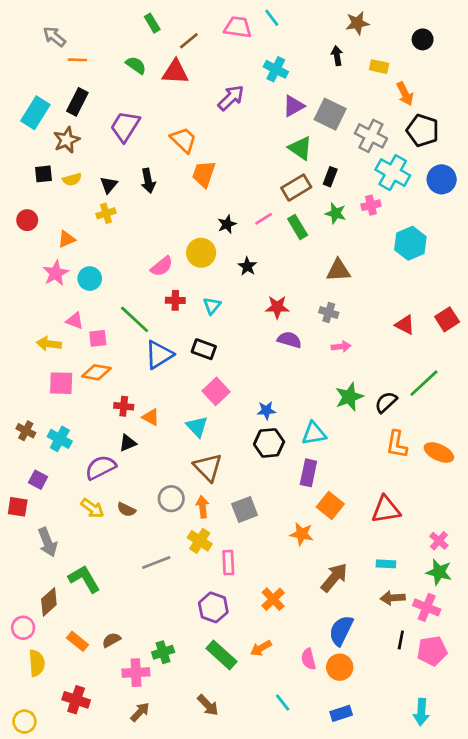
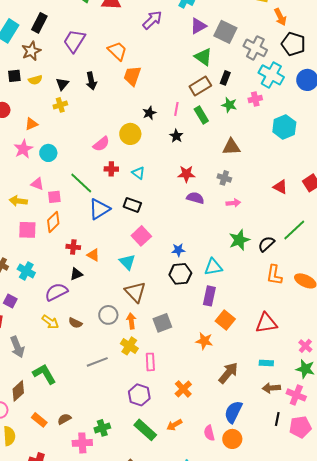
pink line: (264, 219) -> (176, 109), turned -48
black star: (247, 266) -> (176, 136), moved
cyan triangle: (212, 306) -> (138, 173), turned -32
orange diamond: (96, 372) -> (53, 222), turned -55

